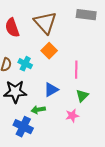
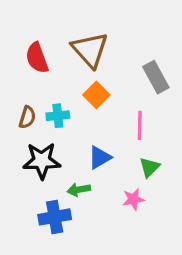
gray rectangle: (86, 15) -> (156, 77), moved, turned 54
cyan cross: (25, 64) -> (58, 116), turned -32
blue cross: (23, 127) -> (55, 217), turned -36

